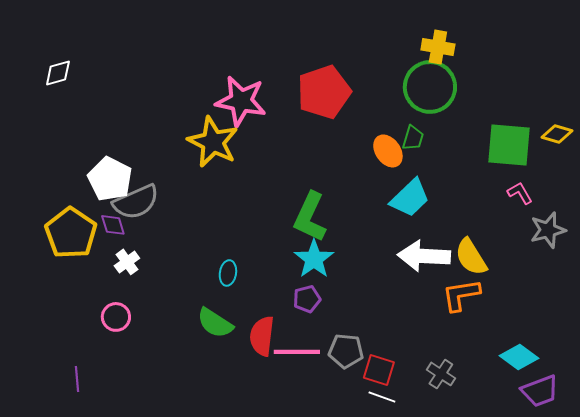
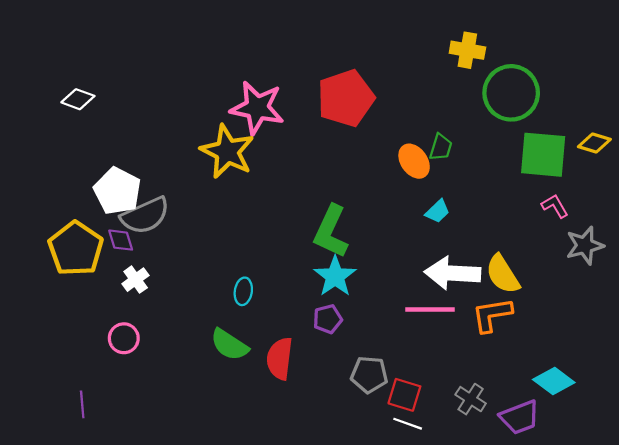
white diamond: (58, 73) -> (78, 99), moved, turned 36
green circle: (430, 87) -> (511, 93), moved
cyan trapezoid: (410, 198) -> (438, 211), size x0.6
pink line: (297, 352) -> (430, 309), moved
purple trapezoid: (540, 391) -> (520, 417), moved

